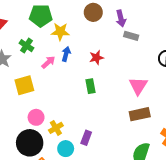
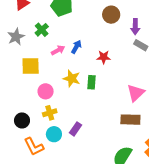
yellow star: (60, 32) -> (72, 79), moved
pink circle: (36, 117) -> (46, 91), moved
black circle: (30, 143) -> (22, 120), size x0.6

